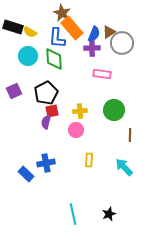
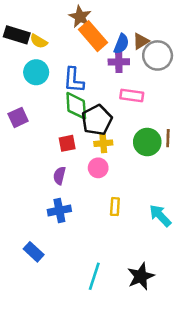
blue L-shape: (57, 38) -> (74, 80), moved
green diamond: (54, 59) -> (76, 106), moved
black pentagon: (46, 93) -> (97, 120), moved
purple semicircle: (46, 122) -> (59, 176), moved
brown line: (130, 135) -> (168, 138), moved
blue rectangle: (26, 174) -> (34, 252), moved
cyan line: (73, 214) -> (94, 276), turned 30
black star: (109, 214) -> (141, 276), size x1.5

